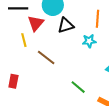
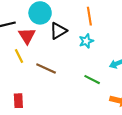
green line: (78, 87) -> (92, 80), moved

